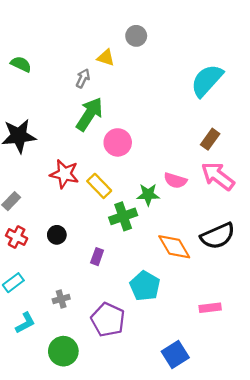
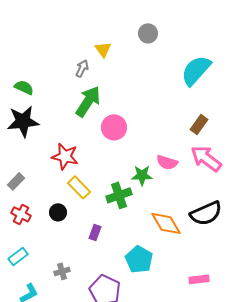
gray circle: (136, 36) -> (148, 33), moved
yellow triangle: (106, 58) -> (103, 49), turned 36
green semicircle: (21, 64) -> (24, 87), moved
yellow rectangle: (99, 186) -> (79, 187), moved

